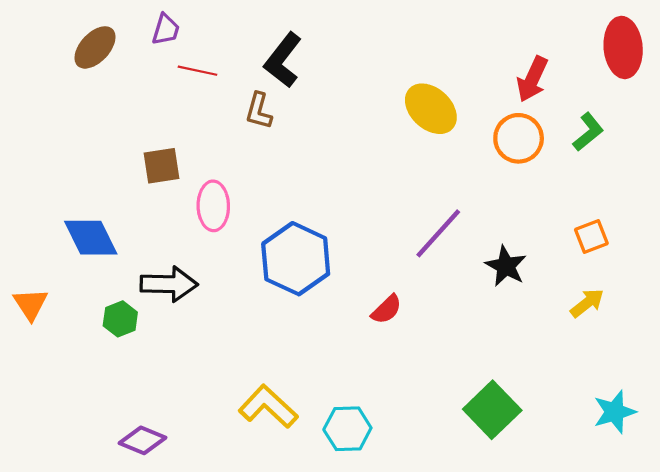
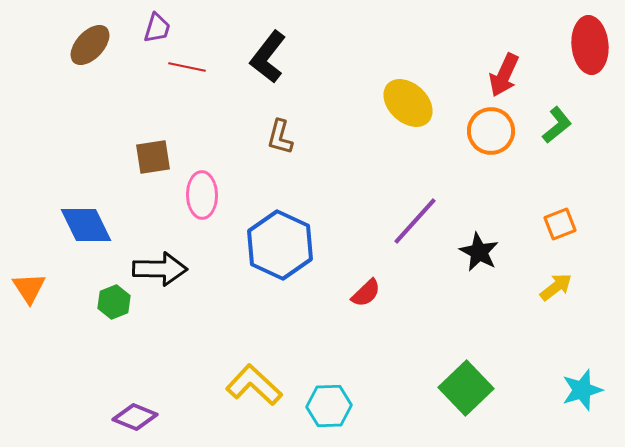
brown L-shape: (259, 111) -> (280, 137), moved

